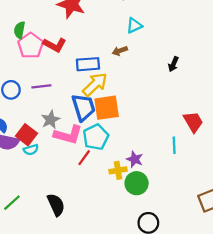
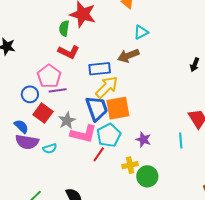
green semicircle: (20, 30) -> (64, 28), moved
pink pentagon: (31, 46) -> (49, 76), moved
brown arrow: (120, 51) -> (128, 56), size x1.5
black arrow: (173, 64) -> (195, 65), moved
red square: (26, 135) -> (43, 113), moved
purple star: (135, 159) -> (143, 140), moved

